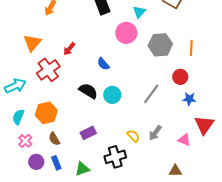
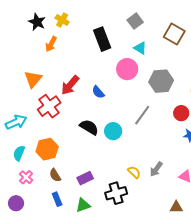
cyan triangle: (139, 12) -> (140, 48), turned -40
red arrow: (69, 49) -> (70, 85), size x1.5
blue semicircle: (103, 64) -> (98, 92), moved
gray line: (151, 94) -> (142, 115), moved
purple rectangle: (88, 133) -> (85, 178), moved
purple circle: (36, 162) -> (16, 203), moved

